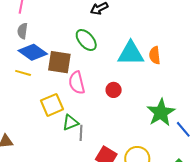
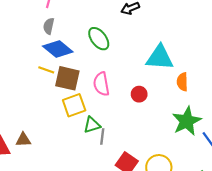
green ellipse: (86, 40) -> (99, 39), moved
orange semicircle: (155, 55) -> (182, 82), moved
brown square: (59, 62) -> (67, 78), moved

